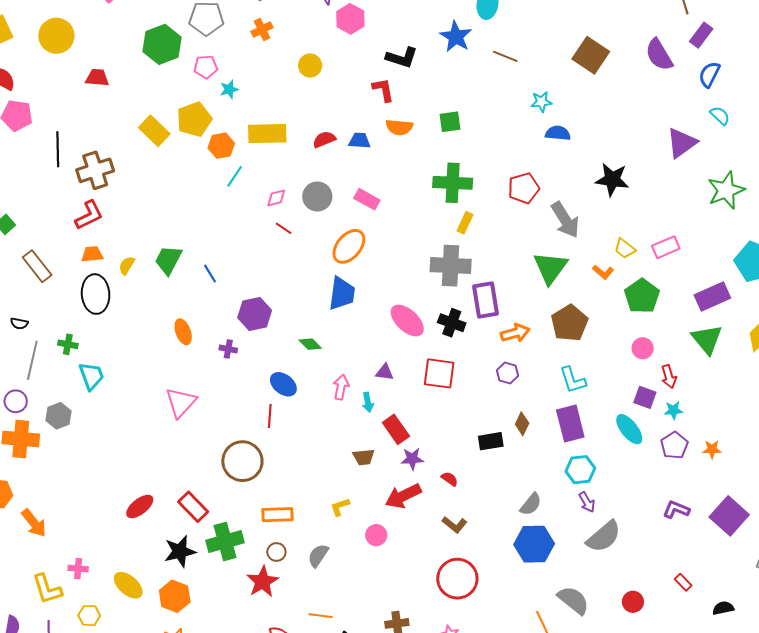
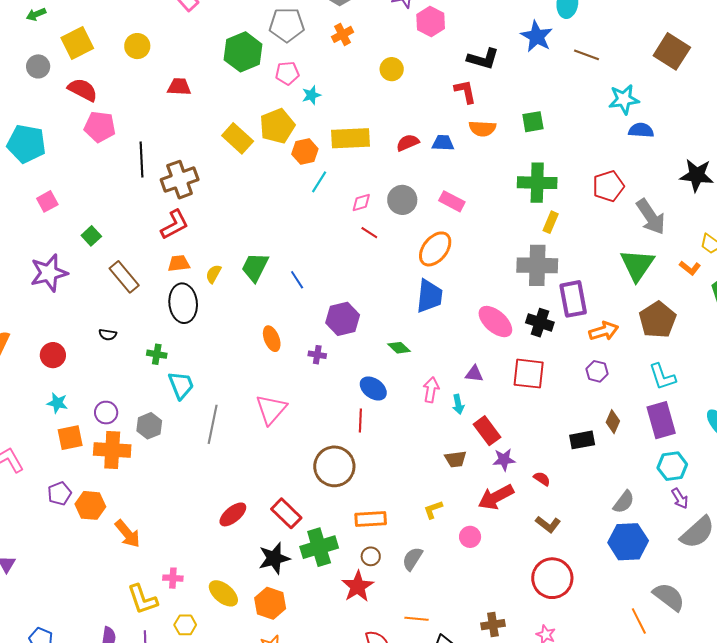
yellow circle: (56, 36) -> (137, 46), size x0.7
cyan star: (541, 102) -> (624, 99), size x1.4
gray line: (32, 360) -> (213, 424), moved

